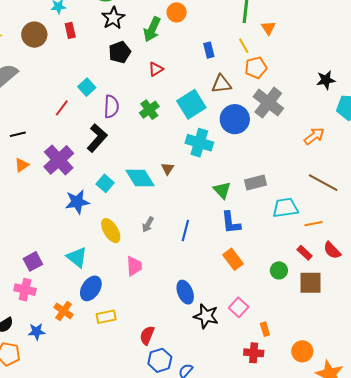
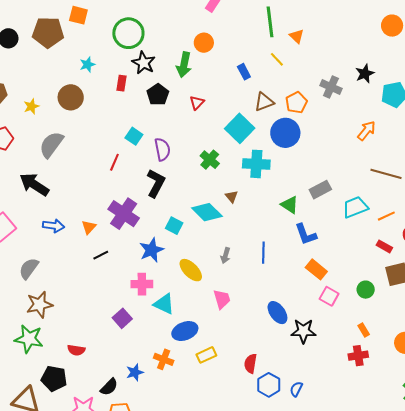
red rectangle: (70, 30) -> (121, 83), moved, turned 35
orange pentagon: (256, 68) -> (296, 103), moved
gray cross: (268, 103) -> (331, 87), moved, size x0.7
green cross: (149, 110) -> (210, 160), moved
black line: (18, 134) -> (101, 255), moved
green circle: (279, 270) -> (366, 290), moved
blue ellipse: (91, 288) -> (185, 331), turned 50
pink cross: (25, 290) -> (142, 284), moved
pink square: (239, 307) -> (329, 296), moved
blue star: (37, 332) -> (135, 372), moved

